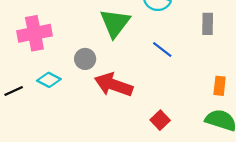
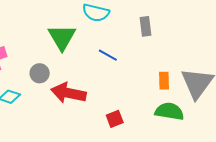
red square: (160, 120) -> (115, 119), turned 30

